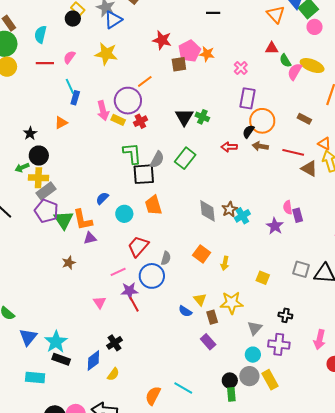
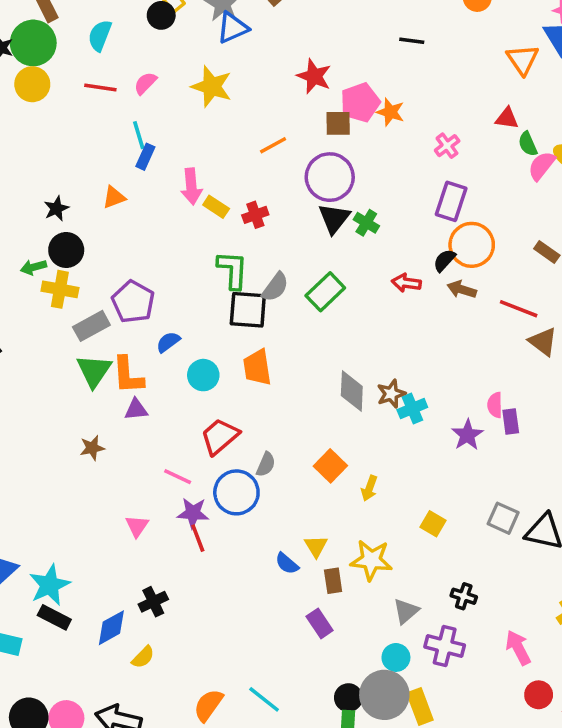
purple circle: (128, 101) -> (330, 177), moved
gray rectangle: (46, 191) -> (91, 326), moved
purple pentagon: (46, 211) -> (133, 302), moved
pink line: (118, 272) -> (178, 477), turned 42
pink arrow: (320, 340) -> (518, 648), turned 132
gray circle: (249, 376) -> (384, 695), size x1.4

